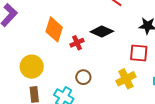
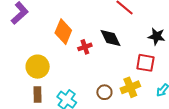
black diamond: (102, 31) -> (111, 38), turned 35
brown circle: (83, 77) -> (104, 92), moved

